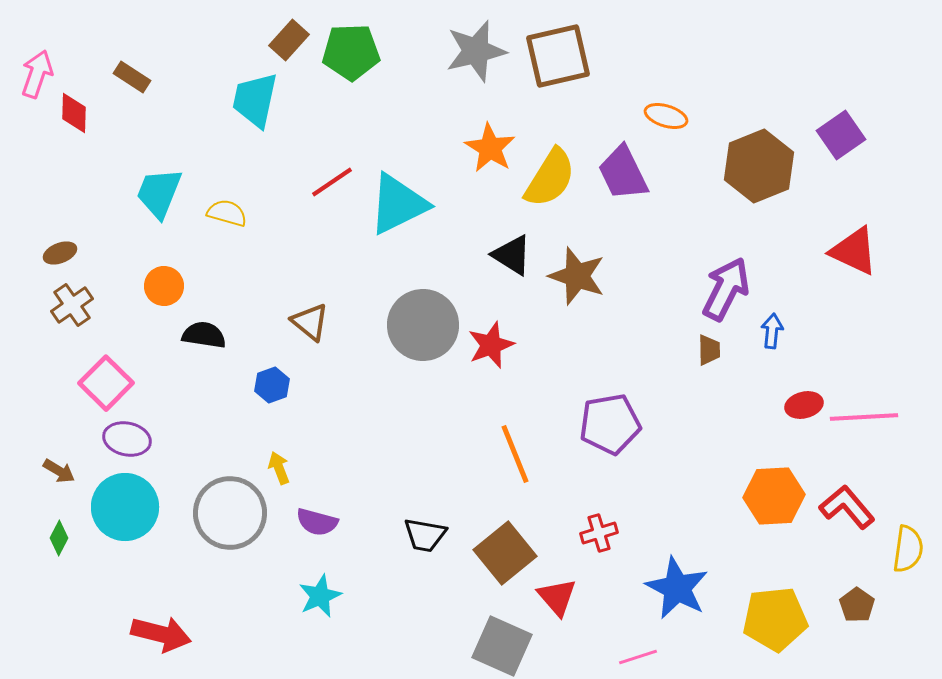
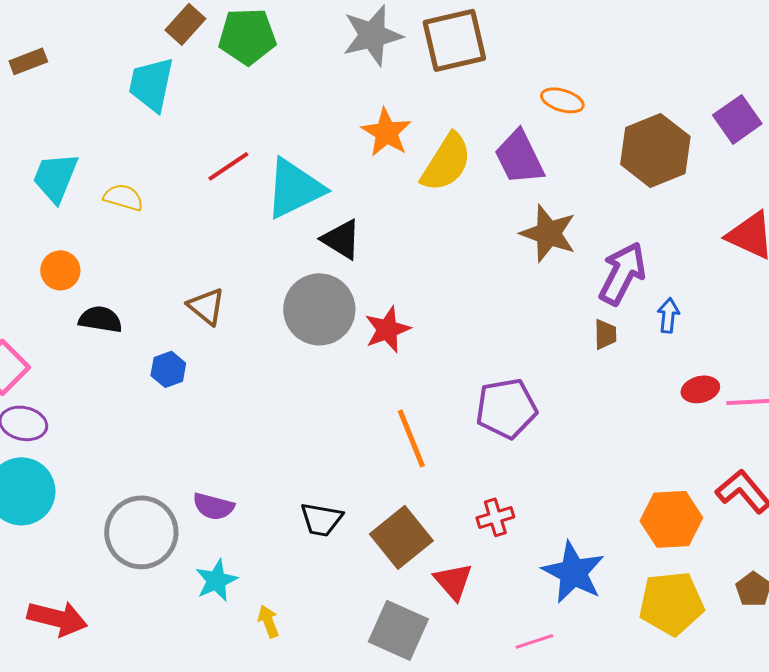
brown rectangle: (132, 77) -> (28, 61), turned -54
black triangle: (512, 255) -> (341, 239), moved
brown star: (577, 276) -> (548, 233), moved
yellow arrow: (279, 468) -> (268, 621), moved
orange hexagon: (774, 496) -> (671, 519), moved
gray circle: (230, 513) -> (141, 532), moved

